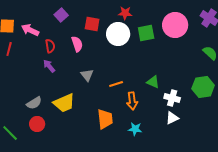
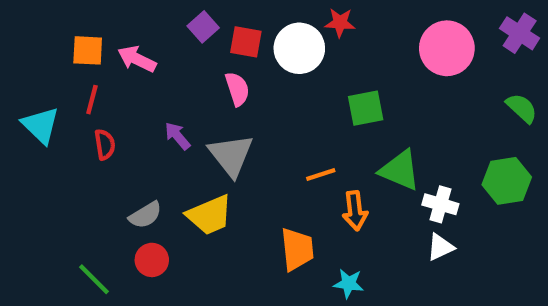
red square: (92, 24) -> (246, 42), moved
green square: (146, 33) -> (366, 108), moved
white circle: (118, 34) -> (299, 48), moved
red semicircle: (50, 46) -> (105, 144), moved
gray triangle: (87, 75) -> (231, 155), moved, size x1.6
green triangle: (153, 82) -> (400, 170), size x1.5
cyan star: (135, 129) -> (349, 283), moved

